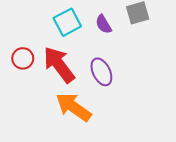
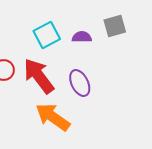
purple semicircle: (104, 24) -> (82, 37), turned 120

